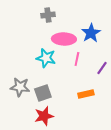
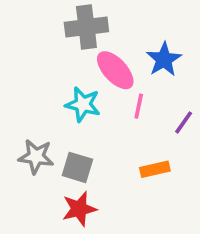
gray cross: (48, 15) -> (86, 27), size x1.6
pink ellipse: (64, 39) -> (115, 70), turned 45
gray square: (43, 93) -> (77, 167), turned 36

